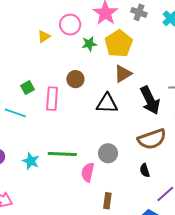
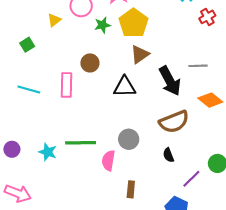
green square: (27, 88) -> (27, 45), moved
cyan line: (15, 113) -> (29, 89), moved

